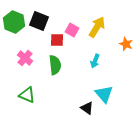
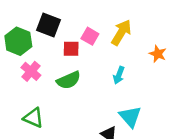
green hexagon: (14, 22) -> (18, 41), moved
green semicircle: (55, 65) -> (69, 80), turned 72

